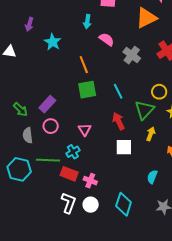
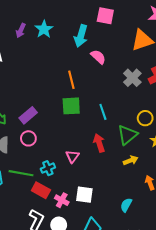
cyan arrow: (87, 22) -> (81, 36), size x1.5
cyan star: (53, 42) -> (44, 29), moved
gray cross: (132, 55) -> (132, 78), moved
pink triangle: (85, 130) -> (72, 156), moved
yellow arrow: (151, 134) -> (131, 160), turned 40
white square: (124, 147) -> (84, 195), moved

